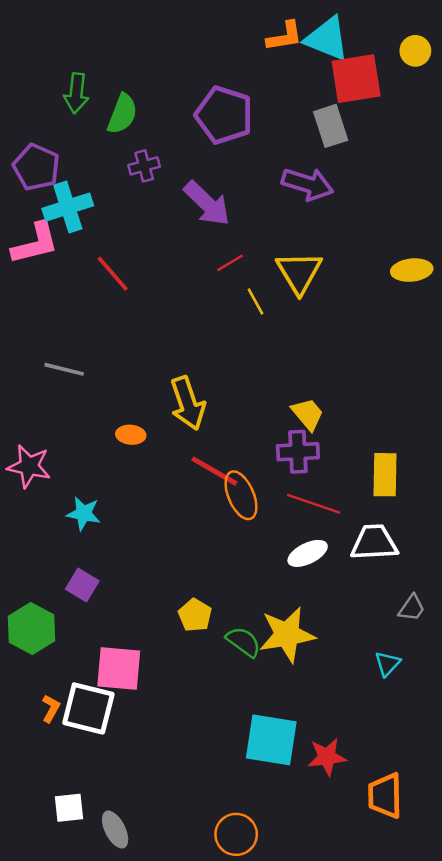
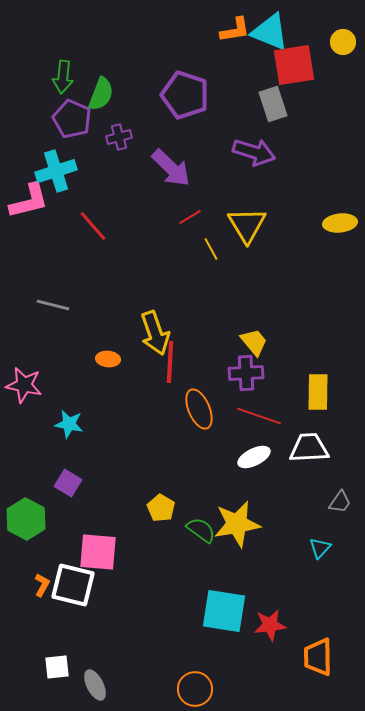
purple pentagon: (36, 167) -> (72, 119), moved
red line: (214, 471) -> (170, 362), moved, turned 63

